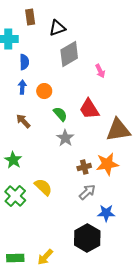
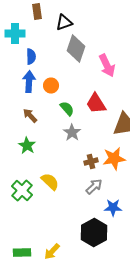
gray diamond: (69, 54) -> (76, 48), turned -40
pink arrow: (100, 71) -> (107, 66), size x1.6
blue arrow: (22, 87) -> (29, 82), size x1.5
green star: (13, 160) -> (27, 146), moved

